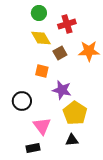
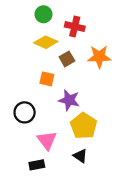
red cross: (67, 24) -> (75, 27), turned 30
yellow diamond: (41, 38) -> (46, 42), turned -35
black triangle: (72, 140) -> (80, 156), turned 40

